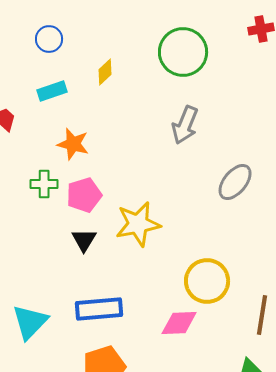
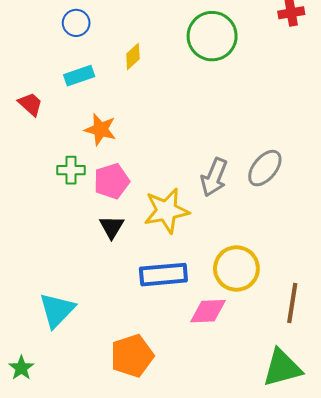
gray arrow: (185, 125) -> (214, 177), moved
blue rectangle: (99, 309) -> (163, 275), moved

